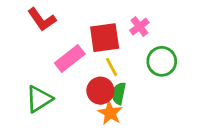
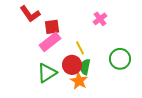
red square: (105, 38) -> (52, 27), moved, size x0.7
green circle: (162, 61) -> (120, 59), moved
green triangle: (39, 99) -> (47, 73), moved

